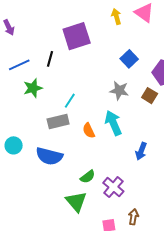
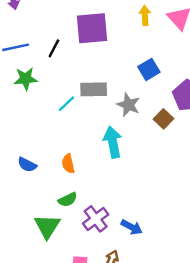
gray rectangle: (58, 122) -> (94, 89), moved
orange semicircle: (89, 131) -> (68, 164), moved
blue arrow: (141, 151) -> (132, 227), moved, turned -96
blue semicircle: (49, 156) -> (27, 165), size x0.6

